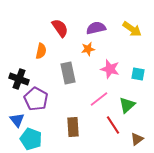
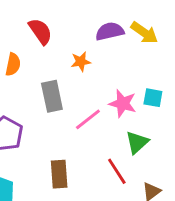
purple semicircle: (96, 28) -> (110, 31), moved
pink star: (110, 69) -> (123, 103), moved
pink line: (99, 99) -> (88, 119), moved

